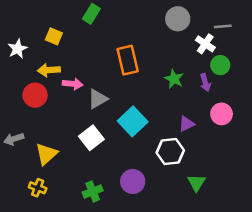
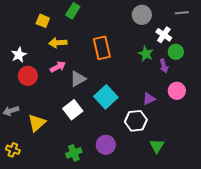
gray line: (223, 26) -> (182, 13), moved
yellow square: (54, 36) -> (43, 21), moved
white star: (18, 49) -> (19, 55), moved
yellow arrow: (49, 70) -> (58, 43), moved
green star: (174, 79) -> (146, 54), moved
pink arrow: (73, 84) -> (58, 67), turned -35
yellow cross: (38, 188) -> (13, 150), moved

